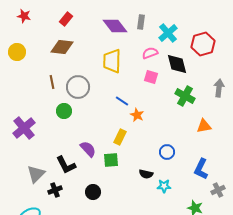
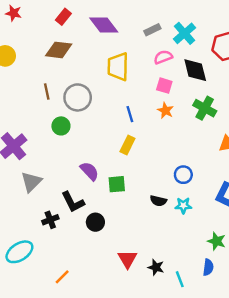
gray rectangle: (141, 22) -> (152, 30), moved, turned 56
purple diamond: (115, 26) -> (104, 25), moved
blue line: (122, 101) -> (130, 114), turned 40
orange star: (137, 115) -> (165, 111), moved
yellow rectangle: (120, 137) -> (127, 145), moved
black L-shape: (66, 165) -> (73, 202), moved
gray triangle: (36, 174) -> (31, 182), moved
cyan star: (164, 186) -> (183, 206), moved

